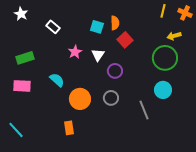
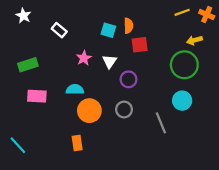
yellow line: (163, 11) -> (182, 12), turned 56
red square: (125, 40) -> (140, 45), turned 35
cyan semicircle: (57, 80) -> (75, 89), moved, turned -42
pink rectangle: (22, 86) -> (37, 96), moved

